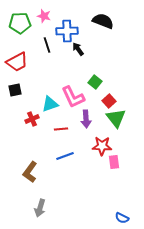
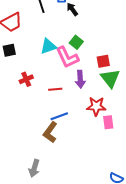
green square: (95, 82) -> (76, 42), moved
red square: (109, 101) -> (103, 61), turned 32
cyan triangle: (50, 104) -> (48, 46), moved
brown L-shape: (30, 172) -> (50, 132), moved

